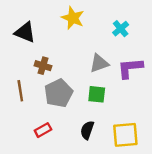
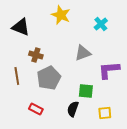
purple L-shape: (130, 68) -> (109, 70), moved
green square: (97, 94) -> (86, 91), moved
red rectangle: (43, 130) -> (36, 109), turned 56
yellow square: (125, 135) -> (105, 113), size x0.6

